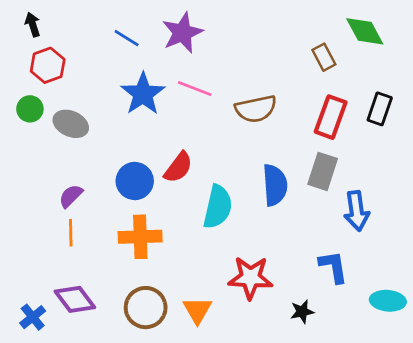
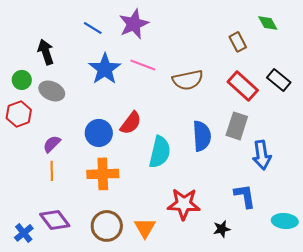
black arrow: (33, 24) -> (46, 52), moved, size x1.4
green diamond: (365, 31) -> (268, 23), size x0.7
red hexagon: (48, 65) -> (19, 114), moved
black rectangle: (380, 109) -> (279, 80), turned -70
red rectangle: (331, 117) -> (243, 86), turned -68

